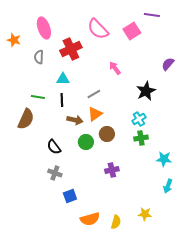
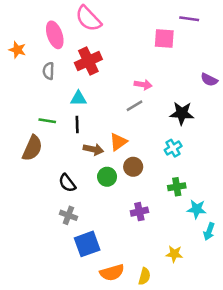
pink semicircle: (98, 29) -> (88, 19), moved
pink square: (132, 31) -> (164, 39), turned 36
purple semicircle: (168, 64) -> (209, 80), turned -104
pink arrow: (115, 68) -> (143, 85), turned 136
black star: (146, 91) -> (182, 113), turned 30
gray line: (94, 94) -> (134, 106), moved
green cross: (141, 138) -> (177, 187), moved
cyan star: (164, 159) -> (197, 209), moved
blue square: (70, 196) -> (87, 244), size x1.5
yellow star: (145, 214) -> (174, 254), moved

